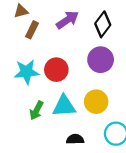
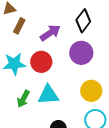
purple arrow: (67, 20) -> (50, 33), moved
yellow circle: (96, 102) -> (91, 91), moved

